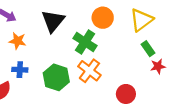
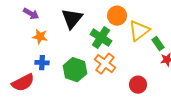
yellow triangle: (141, 20) -> (139, 31), moved

